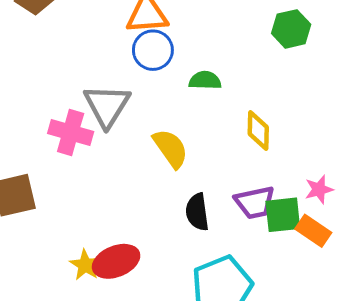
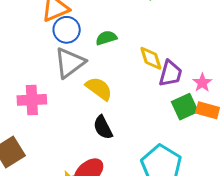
gray triangle: (107, 106) -> (70, 63), moved, turned 40
purple trapezoid: (255, 202) -> (170, 73), moved, turned -44
black semicircle: (197, 212) -> (103, 127), moved

